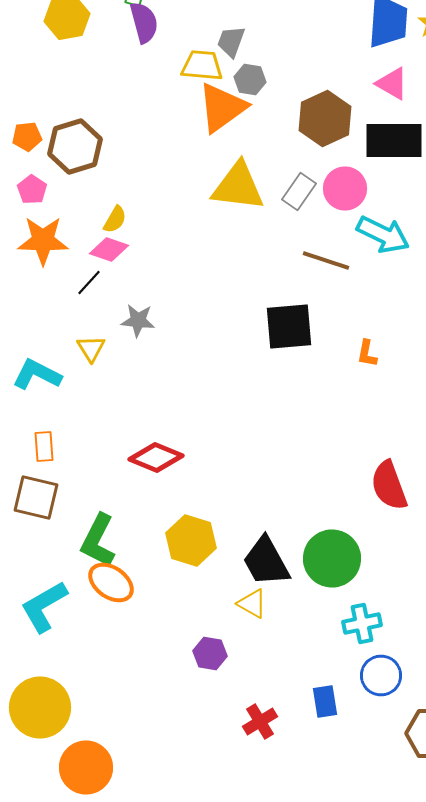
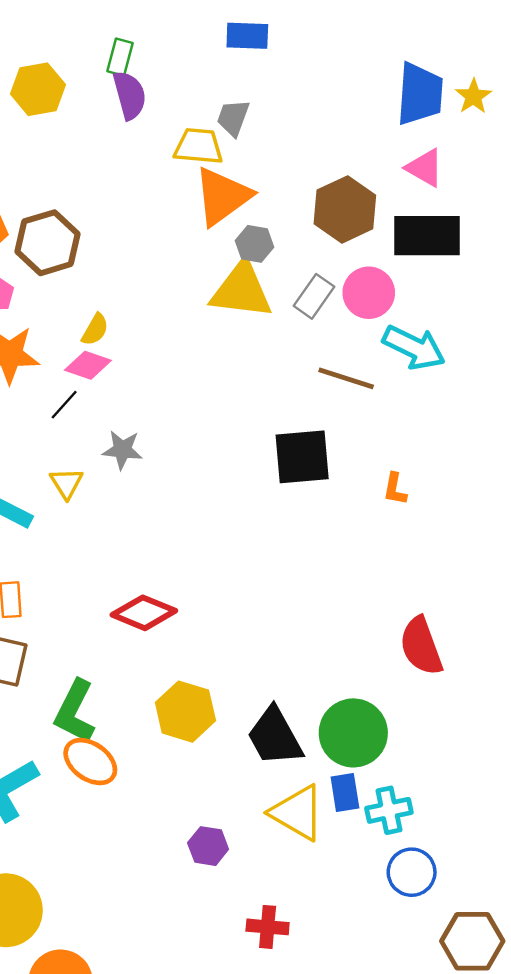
gray hexagon: (250, 80) -> (255, 244), moved
yellow triangle: (252, 604) -> (297, 813), moved, size x1.6
blue rectangle: (325, 702) -> (345, 792), moved
red cross: (260, 722) -> (268, 927), turned 36

